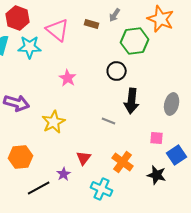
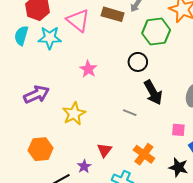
brown rectangle: (92, 24) -> (113, 14), size x1.5
black arrow: (132, 101) -> (153, 92), turned -35
purple arrow: (17, 103) -> (36, 94), turned -40

